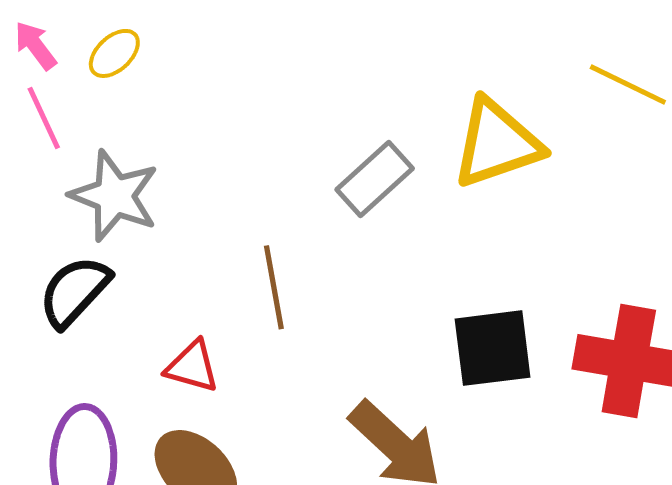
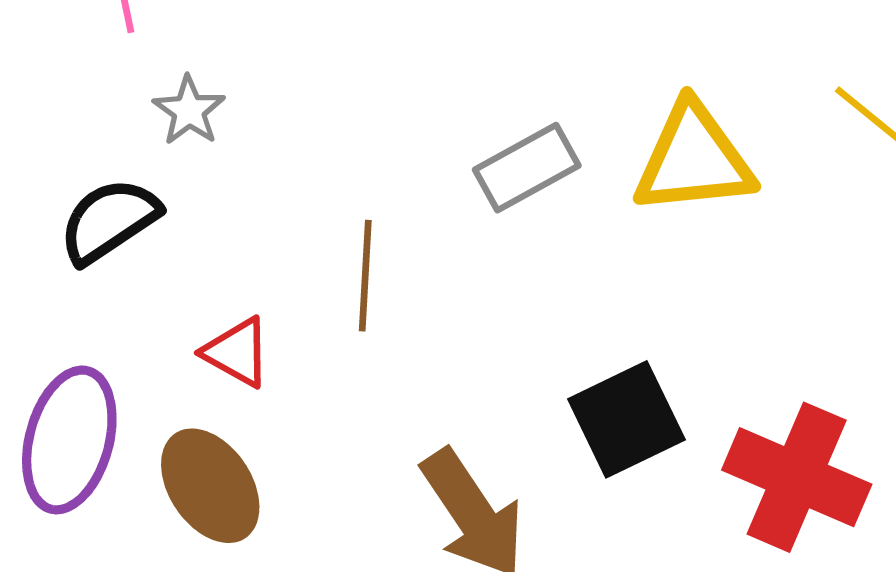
gray star: (114, 196) -> (189, 111), size x0.6
black square: (493, 348) -> (626, 419), turned -32

